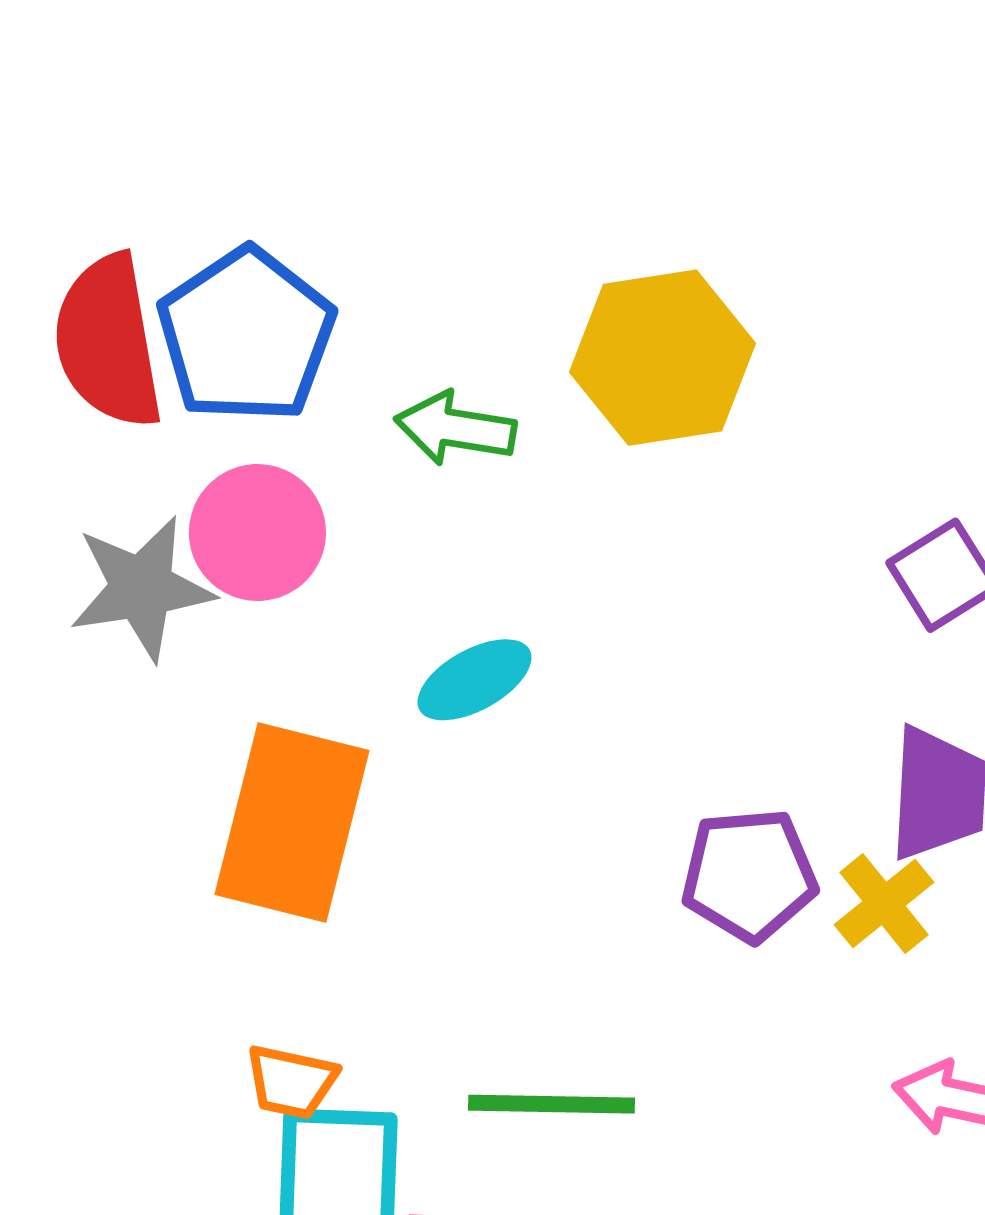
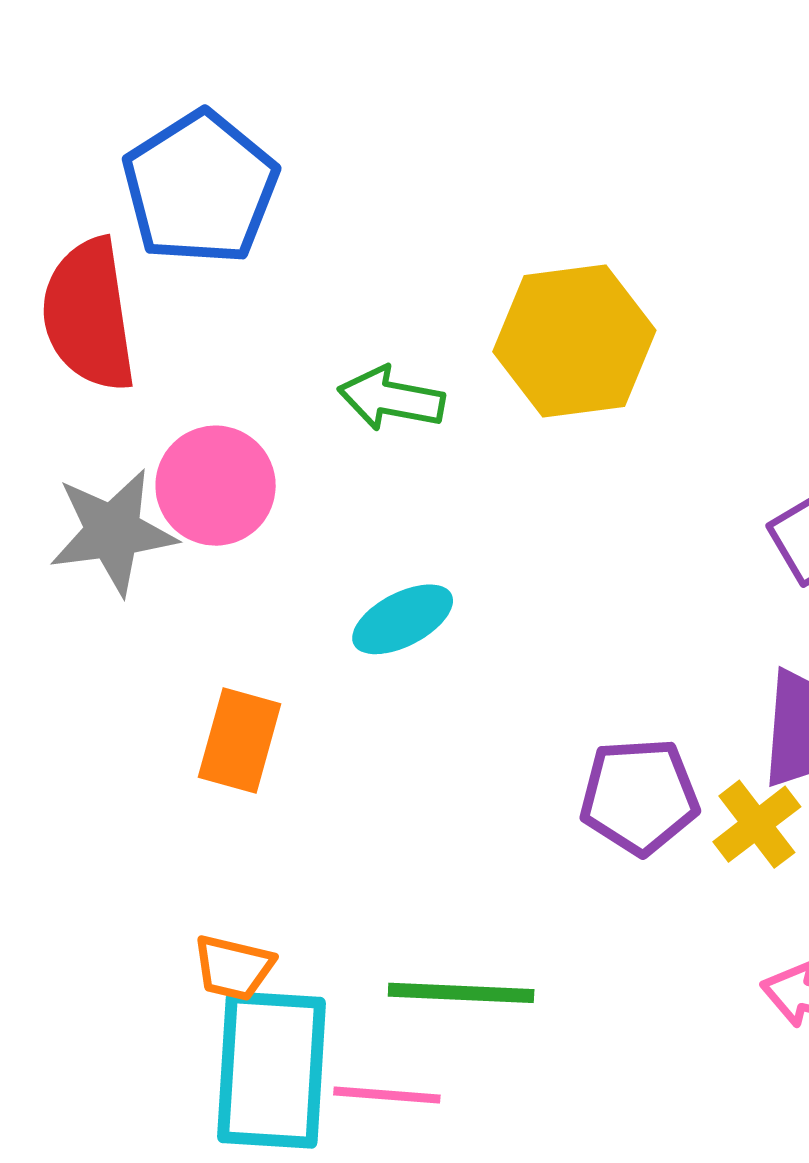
blue pentagon: (246, 335) -> (200, 188), moved
orange rectangle: (292, 823) -> (240, 740), size x0.6

